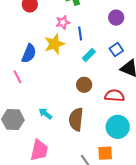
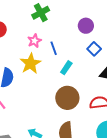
blue square: (116, 50) -> (94, 49), moved
brown circle: (84, 85) -> (67, 98), size x1.5

